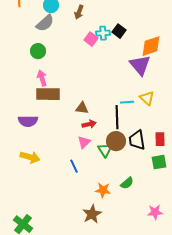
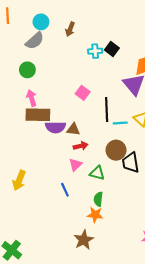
pink square: (91, 39) -> (83, 93), moved
black line: (117, 117) -> (107, 109), moved
purple semicircle: (28, 121) -> (56, 127), moved
brown circle: (116, 141) -> (116, 150), moved
green triangle: (105, 150) -> (97, 173), turned -42
yellow arrow: (30, 157) -> (19, 180), turned 96
green semicircle: (127, 183) -> (98, 199), moved, turned 136

